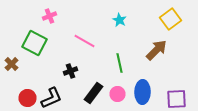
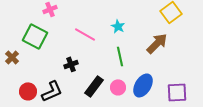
cyan star: (120, 20) -> (118, 26), moved
blue ellipse: (142, 92) -> (143, 85), turned 30

